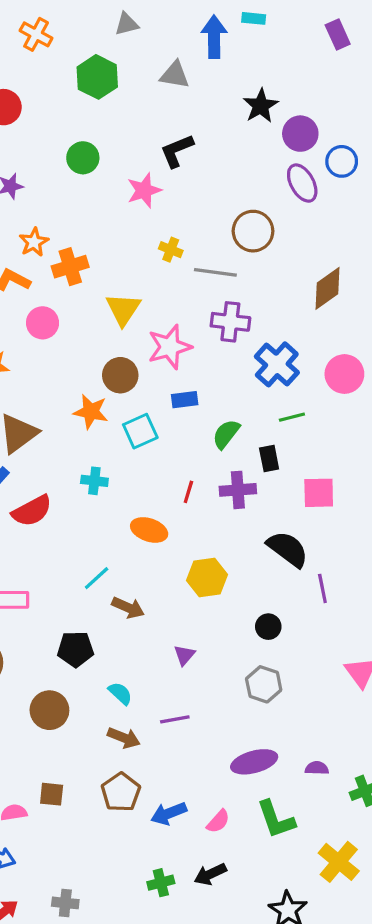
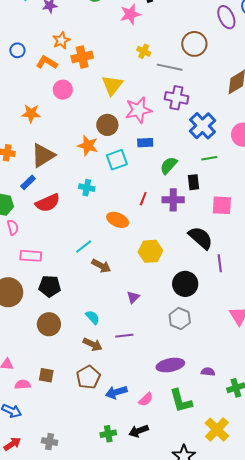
black circle: (268, 627) -> (185, 284), size x1.6
black pentagon: (76, 649) -> (50, 286), moved

